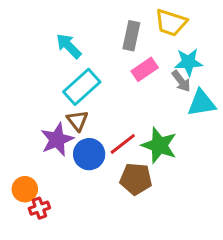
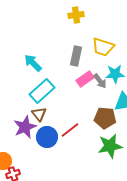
gray arrow: (181, 81) -> (100, 81), moved
green star: (159, 145) -> (110, 146), moved, turned -30
brown pentagon: (136, 179) -> (105, 118), moved

